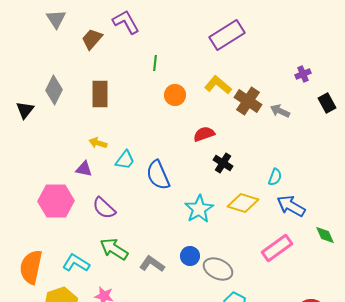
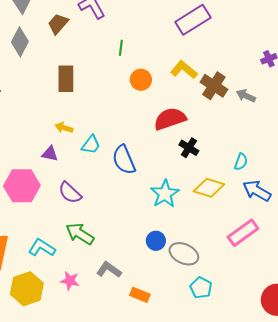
gray diamond: (54, 90) -> (20, 42), moved
red semicircle: (204, 134) -> (170, 119), size x1.5
gray L-shape: (152, 264) -> (109, 270), moved

